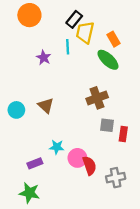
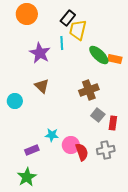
orange rectangle: (113, 39) -> (115, 59), moved, turned -48
purple star: (44, 58) -> (40, 53), size x1.5
brown triangle: (46, 106) -> (42, 86), moved
gray square: (107, 125) -> (98, 115), turned 32
gray cross: (116, 178) -> (106, 150), moved
green star: (29, 193) -> (27, 177), turned 30

